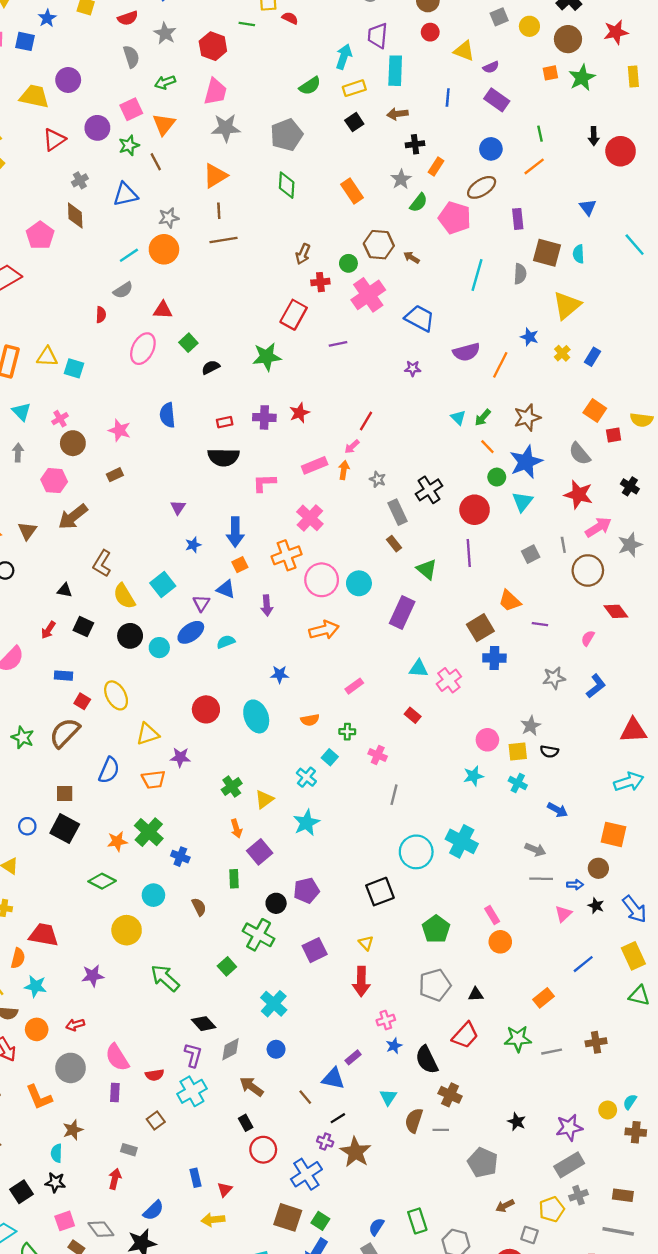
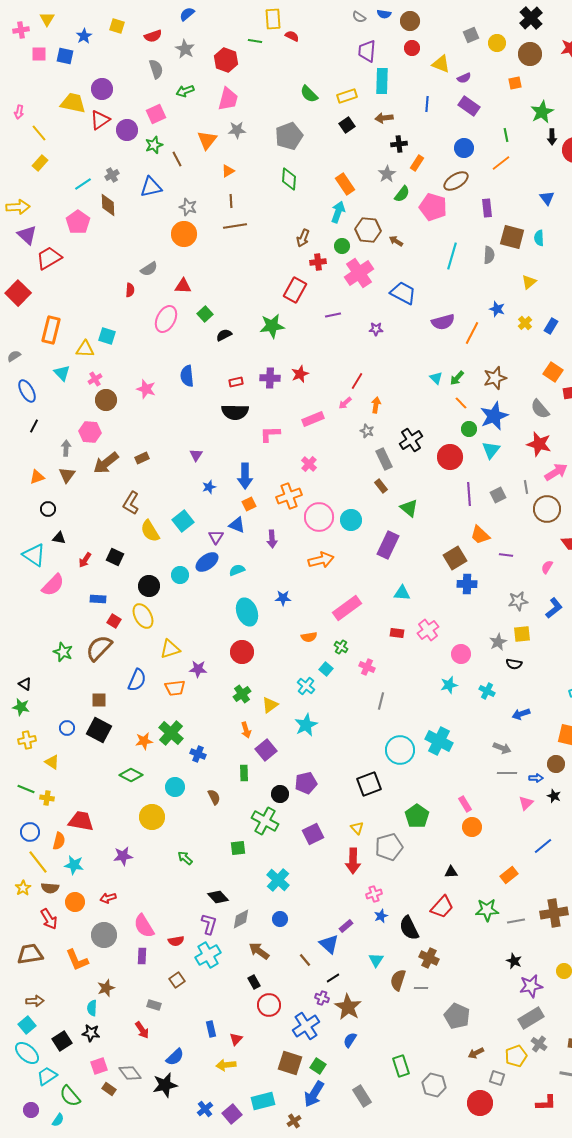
cyan arrow: (344, 57) -> (338, 212), moved
green star: (582, 78) -> (542, 112), moved
green semicircle: (310, 86) -> (309, 94), turned 78
orange triangle: (164, 124) -> (207, 140), moved
gray star: (226, 128) -> (237, 130), size x0.7
red triangle: (54, 140) -> (100, 120), moved
orange triangle: (215, 176) -> (228, 171), size x0.6
gray star: (169, 218) -> (188, 207), turned 30
cyan line: (129, 255) -> (83, 184), moved
yellow triangle: (567, 305) -> (529, 282), size x0.6
yellow triangle: (47, 357) -> (85, 349), moved
purple star: (413, 368) -> (376, 329), moved
gray arrow: (18, 453) -> (66, 448), moved
orange arrow: (344, 470) -> (376, 405), moved
brown rectangle: (115, 475) -> (142, 458), moved
pink cross: (310, 518) -> (309, 464), size x0.7
purple line: (469, 553) -> (469, 494), moved
black triangle: (65, 590) -> (59, 538), moved
black circle: (130, 636) -> (149, 586), moved
pink cross: (449, 680) -> (428, 630), moved
pink rectangle: (354, 686) -> (347, 608), size x1.8
red circle: (206, 709) -> (242, 652), moved
red rectangle: (413, 715) -> (397, 633), turned -32
cyan ellipse: (256, 716) -> (247, 612), moved
green cross: (347, 732) -> (341, 647), turned 32
yellow square: (518, 751) -> (522, 634), moved
blue arrow: (557, 810) -> (521, 714), turned 132
green square: (227, 966) -> (238, 848), turned 35
green arrow: (165, 978) -> (185, 858), size x0.6
gray pentagon: (435, 985) -> (389, 847), moved
brown cross: (596, 1042) -> (554, 913), size x1.5
blue triangle: (333, 1078) -> (329, 944), turned 30
black star: (517, 1122) -> (514, 961), moved
red arrow: (115, 1179) -> (142, 1030), turned 132
gray cross: (579, 1195) -> (539, 1044), turned -35
blue semicircle: (376, 1227) -> (350, 1040), moved

